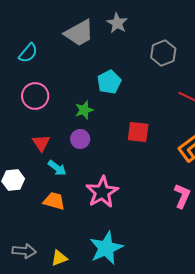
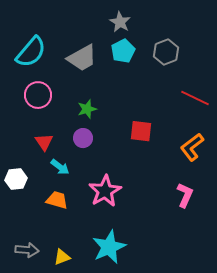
gray trapezoid: (79, 33) -> (82, 58), moved
cyan semicircle: (28, 53) -> (31, 52), size x1.6
cyan pentagon: (109, 82) -> (123, 51), moved

